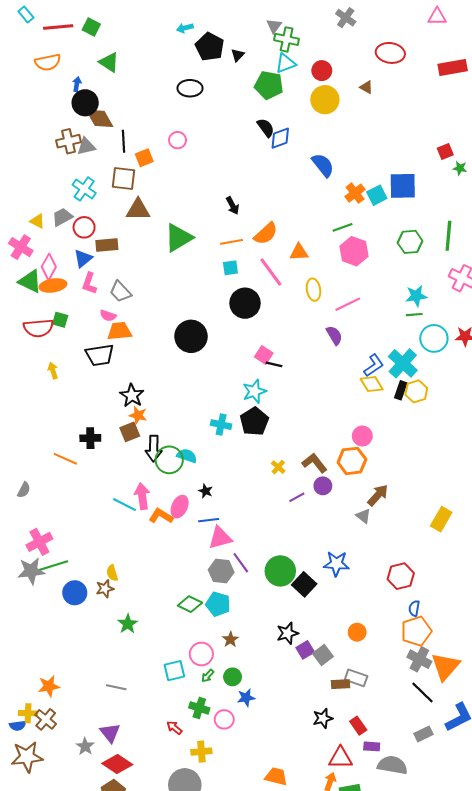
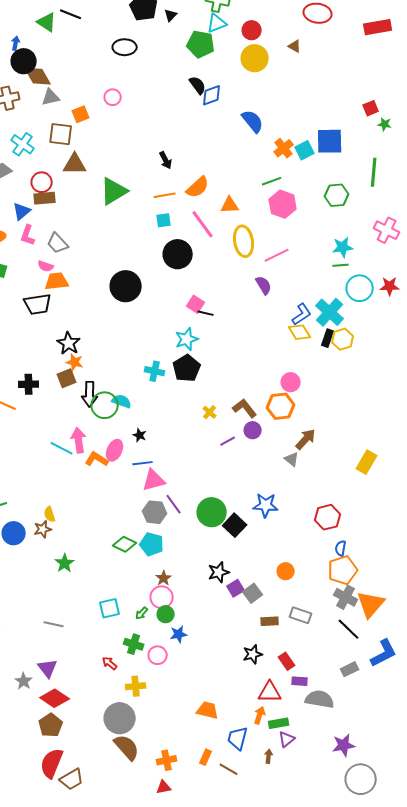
black line: (124, 141) -> (71, 14), moved, turned -65
gray triangle: (86, 146) -> (51, 97), moved
red circle: (84, 227) -> (42, 182), moved
green line: (448, 236) -> (374, 172), moved
yellow ellipse: (314, 290) -> (244, 241), size x1.4
pink circle: (201, 654) -> (162, 597), moved
gray rectangle: (356, 678) -> (301, 615), moved

